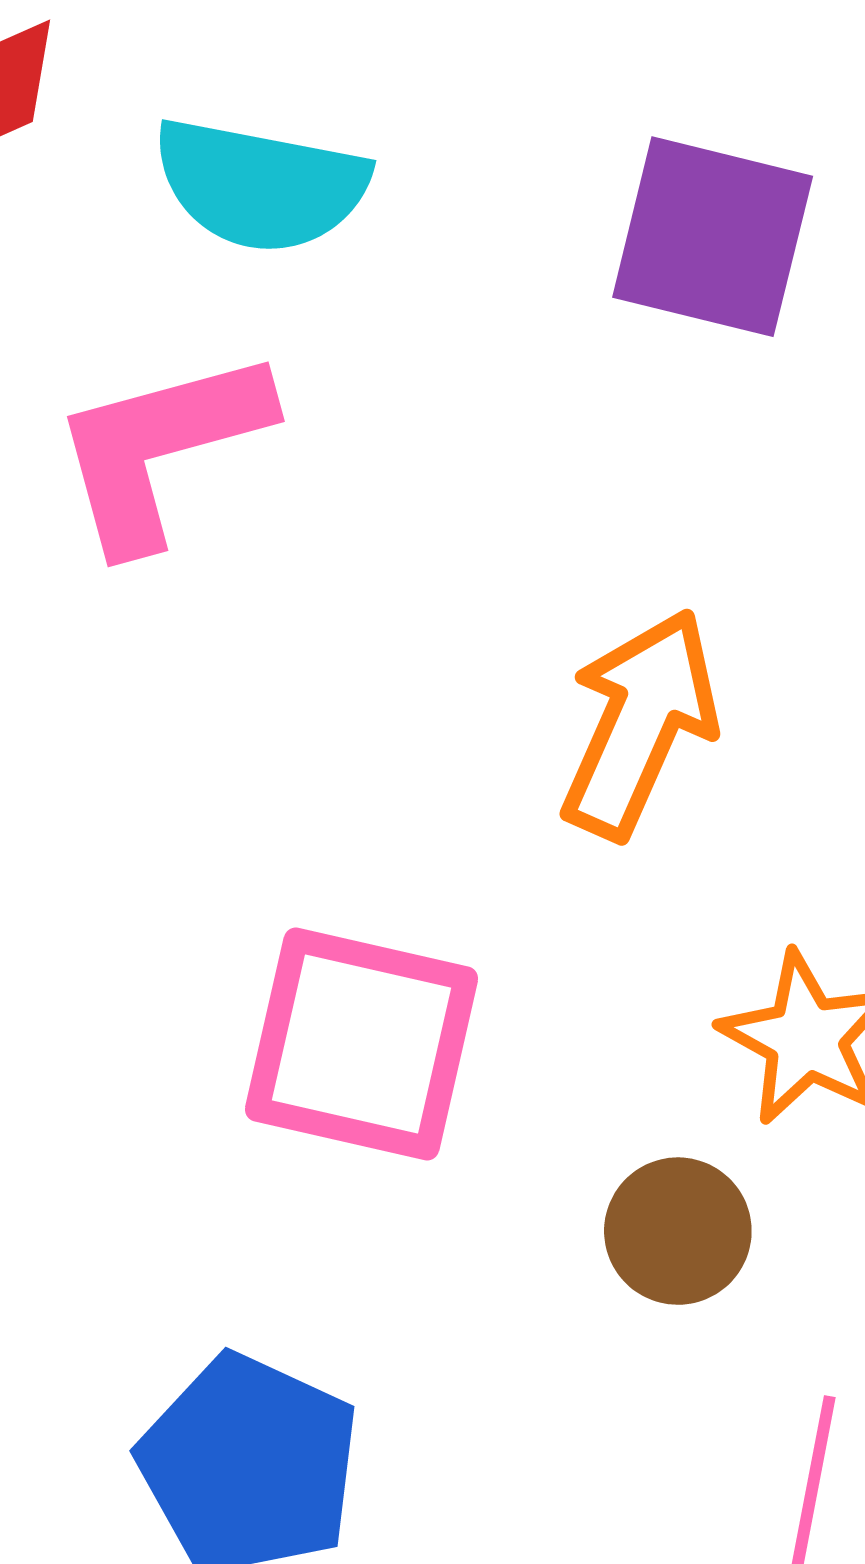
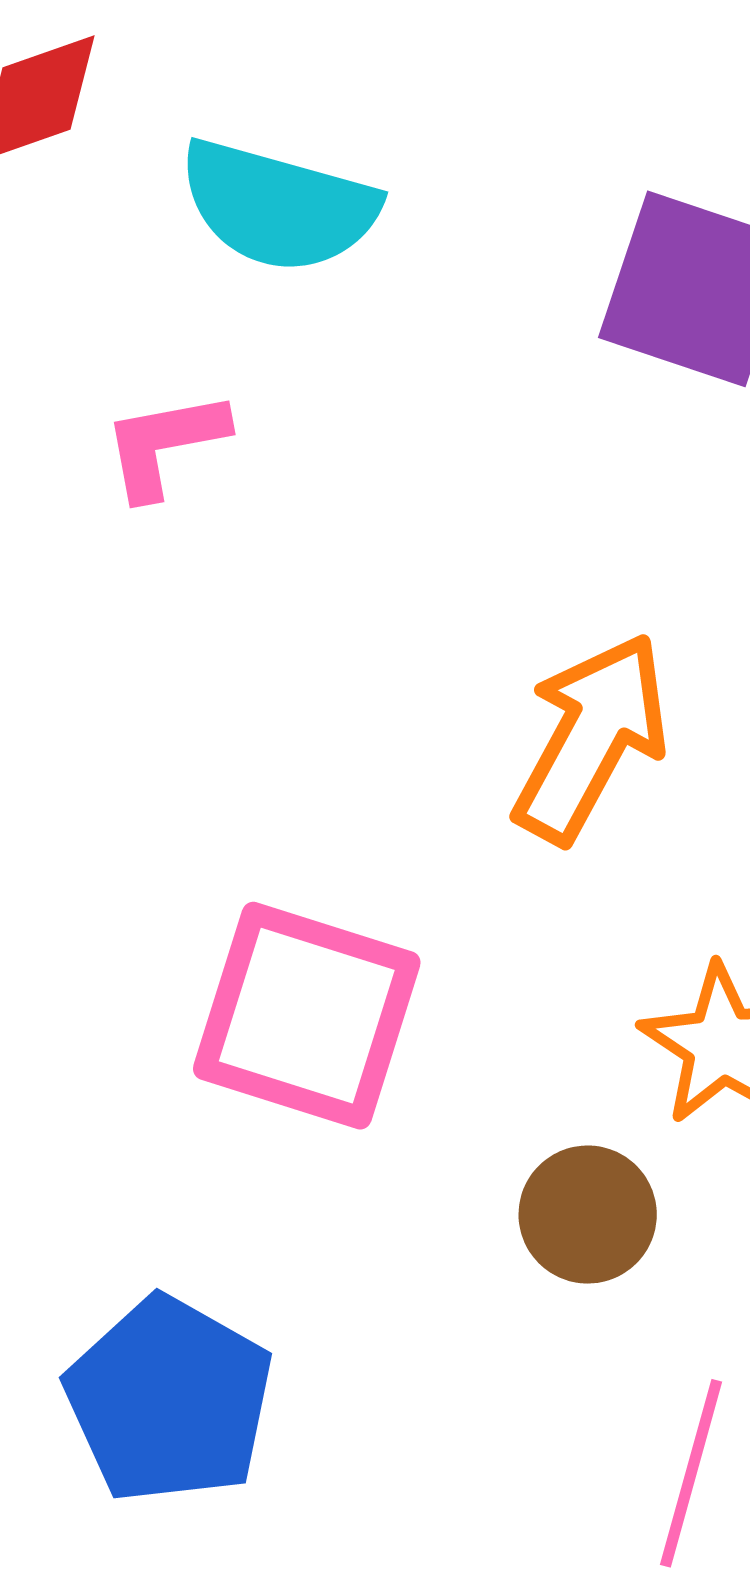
pink L-shape: (160, 448) -> (165, 444), size x0.6

